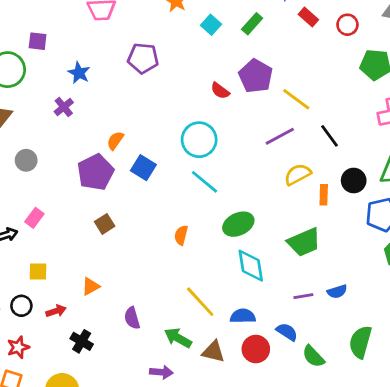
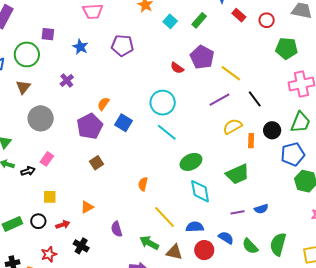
blue star: (79, 73) -> (80, 47), moved
gray circle: (26, 160) -> (41, 118), size x1.6
orange semicircle: (181, 235) -> (143, 184), moved
red star: (18, 347) -> (49, 254), moved
green semicircle: (313, 356) -> (250, 246), moved

